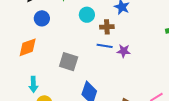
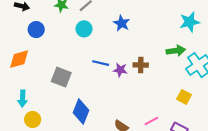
brown cross: (107, 27) -> (141, 65), moved

